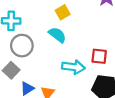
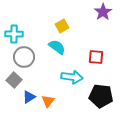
red square: (99, 56) -> (96, 57), moved

